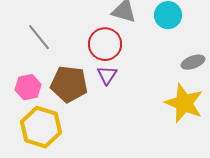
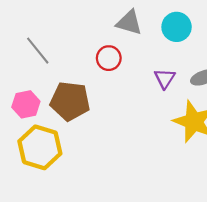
red circle: (105, 44) -> (109, 58), size x0.7
purple triangle: (107, 75) -> (165, 79), moved

